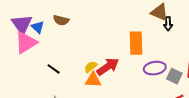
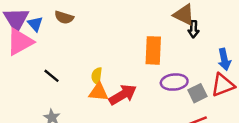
yellow semicircle: (91, 67) -> (97, 76), turned -48
red arrow: (108, 67) -> (123, 95), moved
gray square: (174, 76) -> (197, 93), turned 35

